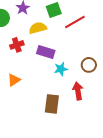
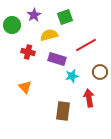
red line: (75, 22) -> (86, 45), moved
red cross: (17, 45) -> (28, 52), turned 32
orange triangle: (14, 80) -> (25, 87), turned -40

